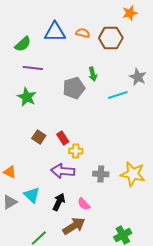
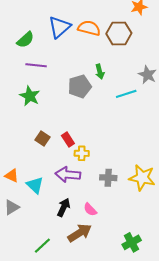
blue triangle: (55, 32) -> (59, 27), turned -40
orange semicircle: (83, 33) -> (89, 28), size x1.5
cyan triangle: (32, 195) -> (35, 185), moved

